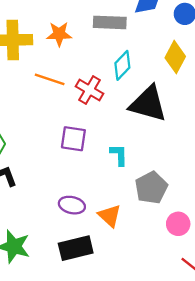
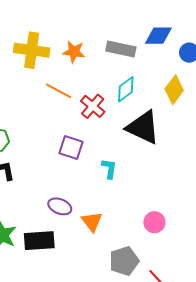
gray pentagon: (151, 188) -> (124, 261), moved
pink circle: (178, 224) -> (154, 222), moved
black rectangle: (76, 248) -> (39, 241), moved

